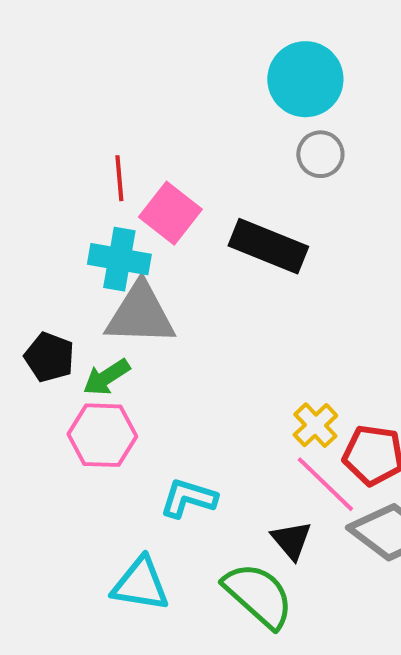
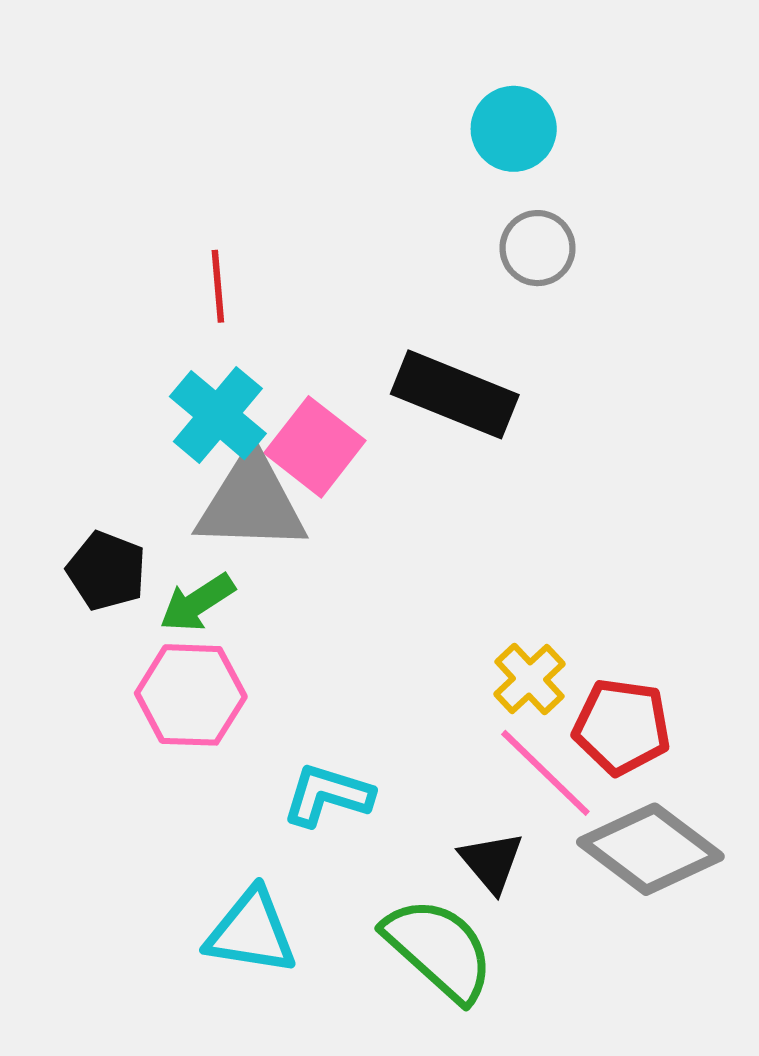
cyan circle: (305, 79) -> (514, 129), size x0.7
pink square: (170, 213) -> (315, 447), moved
cyan cross: (119, 259) -> (218, 415), turned 30

